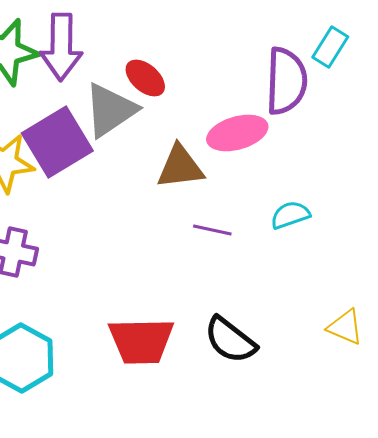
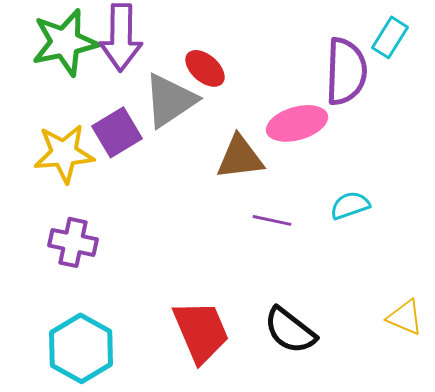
purple square: (57, 142) -> (117, 132), size x0.7
red trapezoid: (141, 341) -> (201, 331), turned -112

